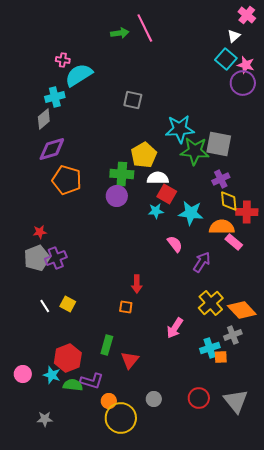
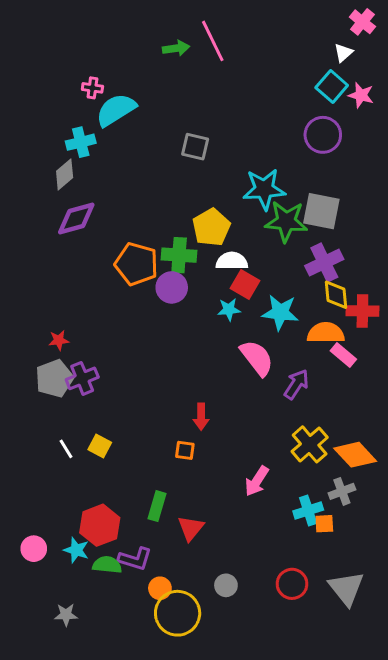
purple circle: (243, 83) -> (323, 135), moved
purple cross: (221, 179) -> (324, 262), size x1.4
orange pentagon: (67, 180) -> (136, 264), moved
pink semicircle: (175, 244) -> (257, 358), size x1.5

